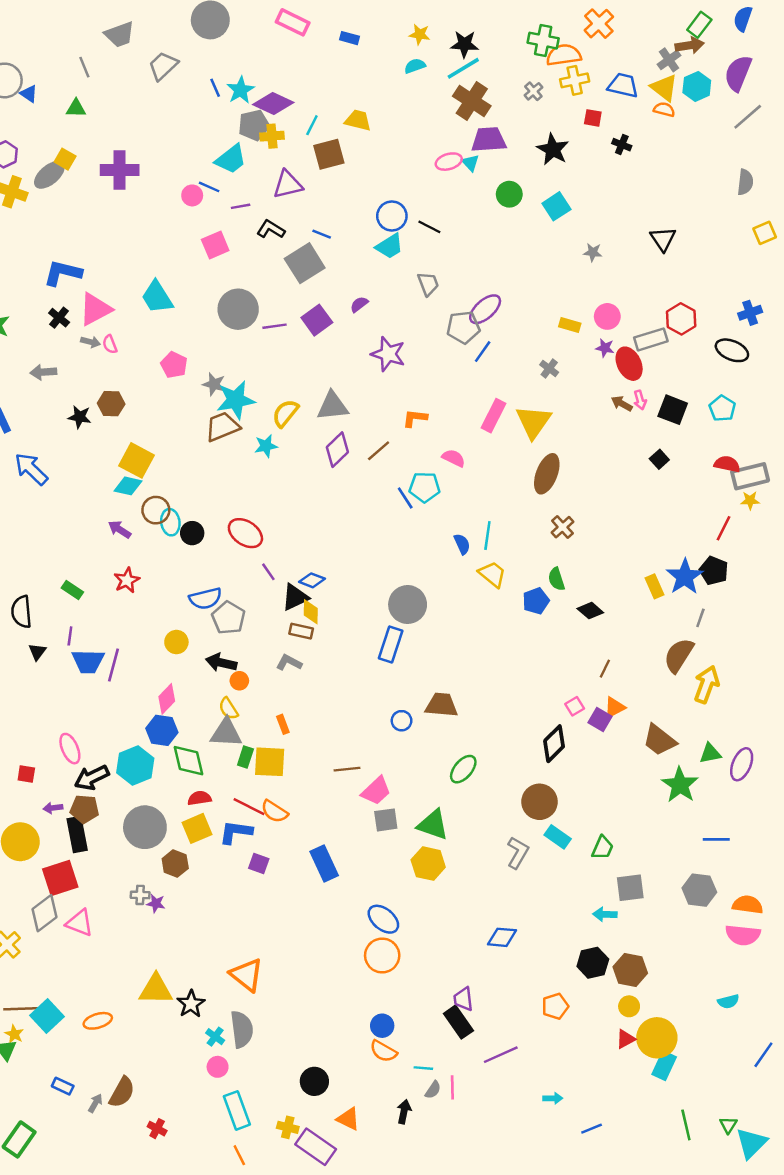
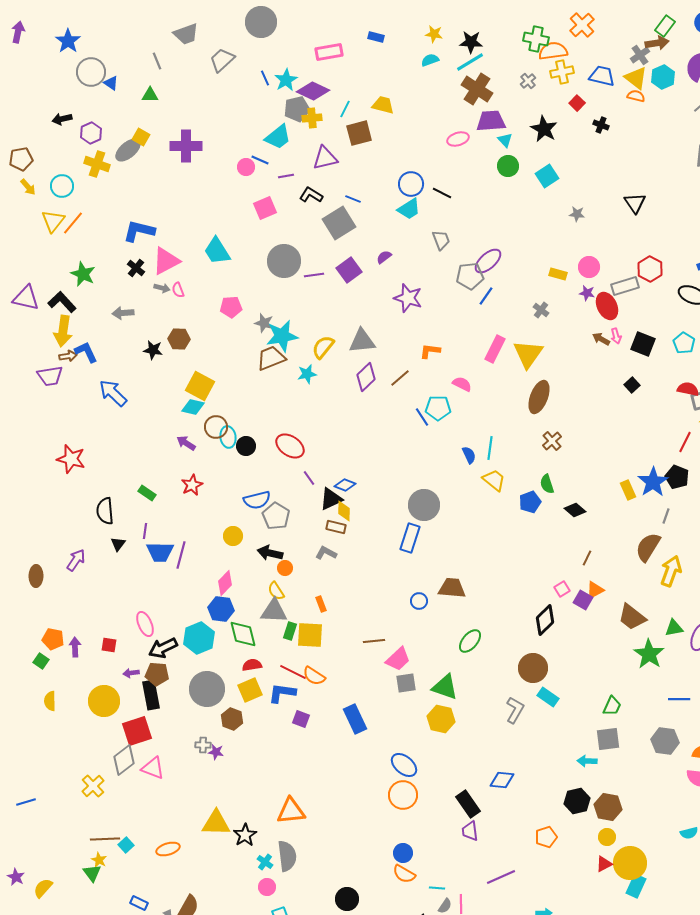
pink rectangle: (293, 22) -> (329, 52), moved, turned -36
red square: (593, 118) -> (577, 103), turned 35
cyan triangle: (471, 163) -> (505, 140), moved
pink pentagon: (174, 365) -> (231, 307), turned -30
green trapezoid: (602, 848) -> (612, 706), moved
orange triangle: (247, 975) -> (291, 811), turned -44
cyan square: (47, 1016) -> (126, 845), size x0.6
black rectangle: (458, 1022) -> (468, 804), moved

